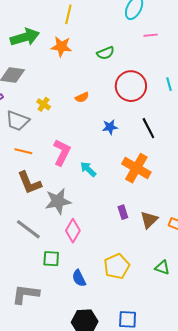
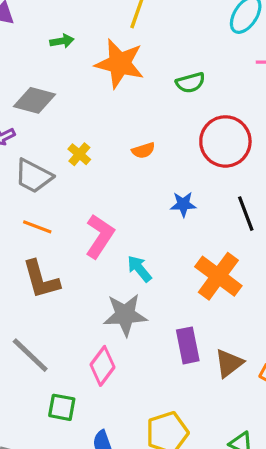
green arrow: (25, 37) -> (62, 41), size x0.5
orange star: (61, 47) -> (120, 64), size x1.4
gray star: (58, 201) -> (125, 315), moved
purple rectangle: (123, 212) -> (188, 345), size x1.5

